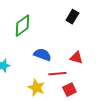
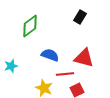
red triangle: (76, 58) -> (84, 58), size x1.5

